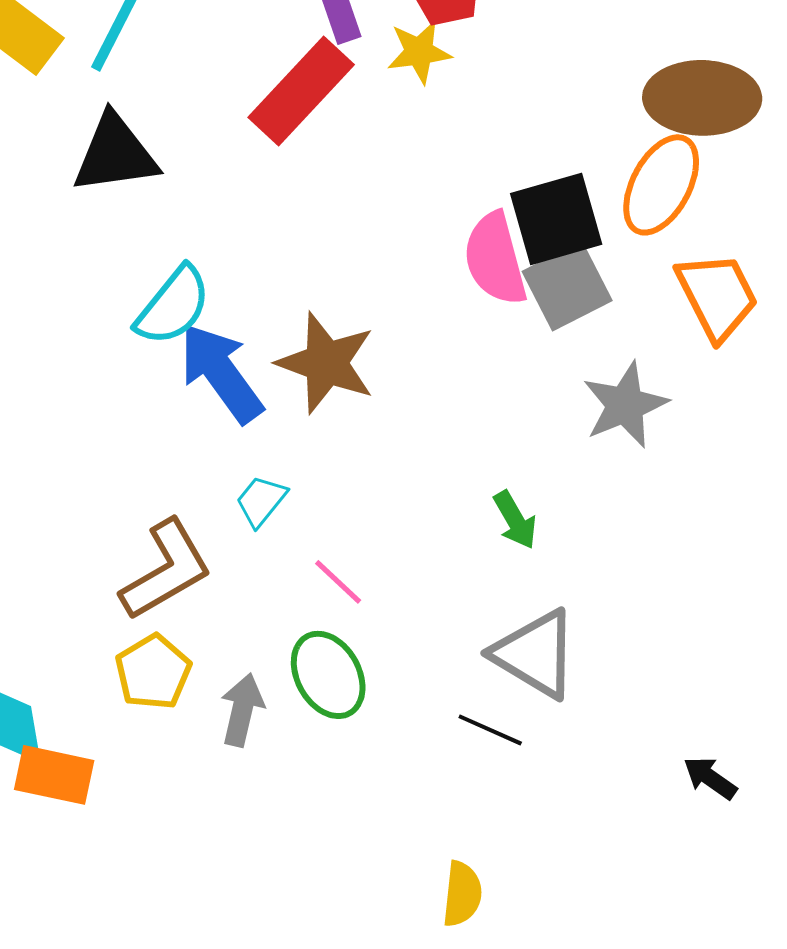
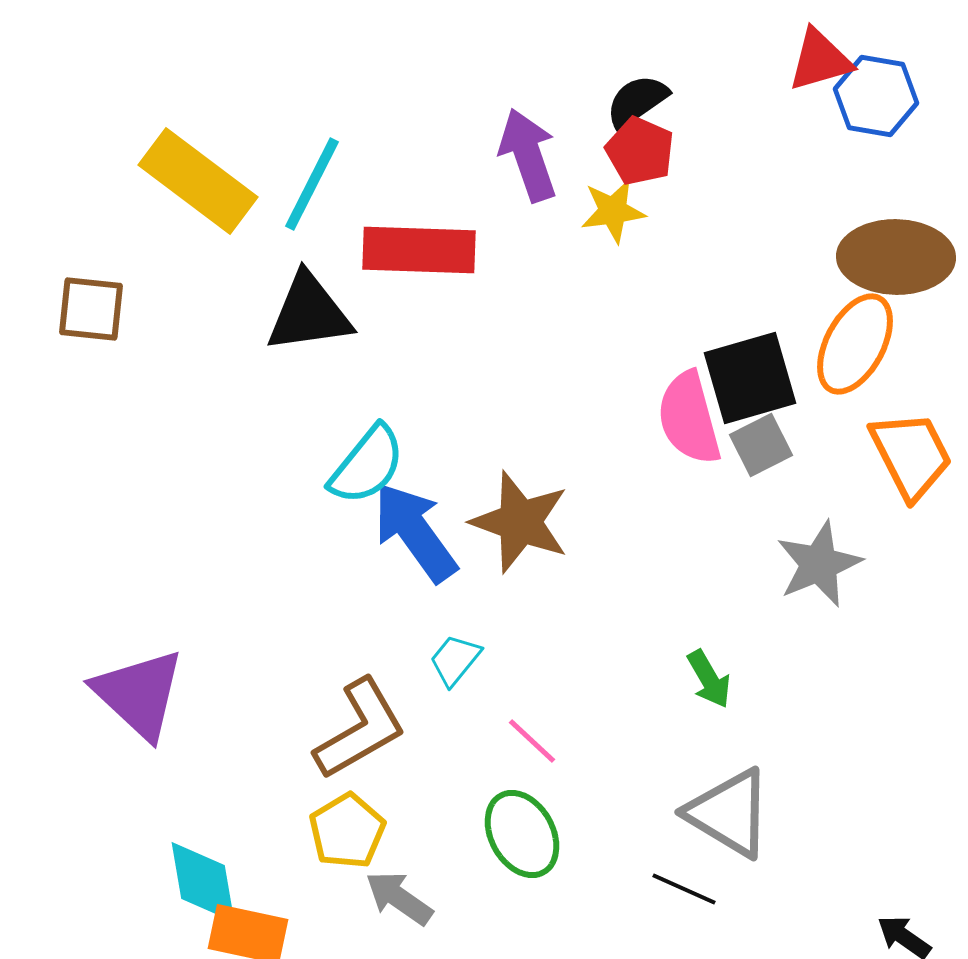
red rectangle: (301, 91) -> (419, 250), moved, turned 49
gray square: (567, 286) -> (761, 445), size x0.7
gray arrow: (242, 710) -> (399, 898), moved, turned -68

